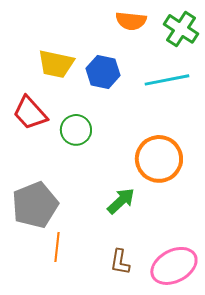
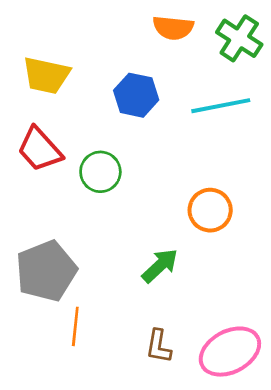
yellow trapezoid: (56, 64) -> (46, 75), moved
orange circle: (159, 159) -> (210, 210), size x0.7

